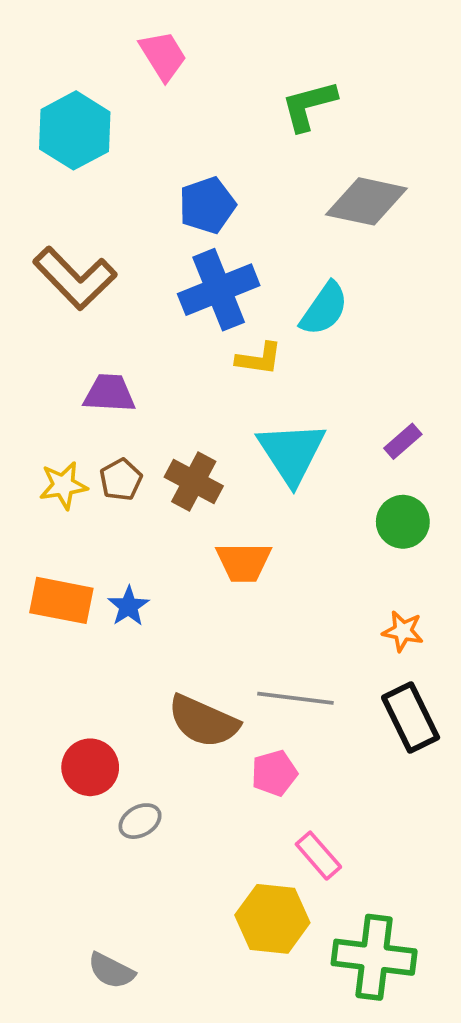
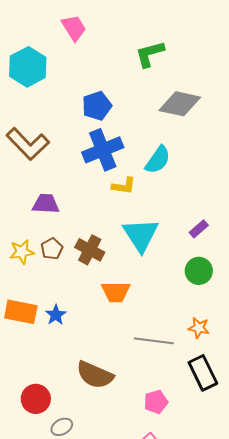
gray line: (295, 698) -> (154, 341), moved
pink pentagon: (274, 773) -> (156, 402), moved

